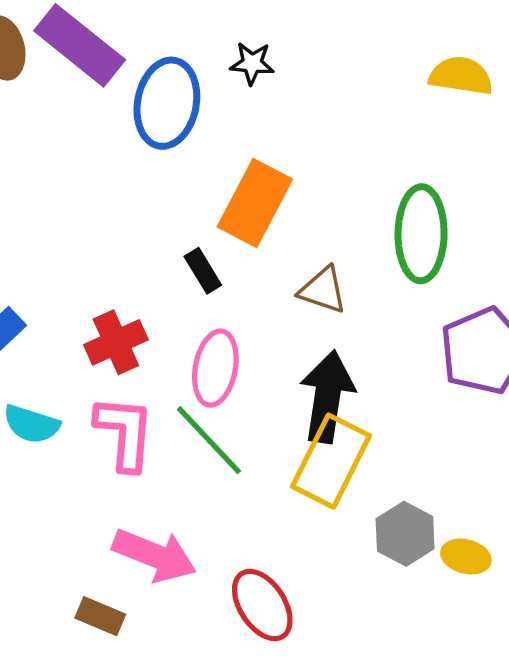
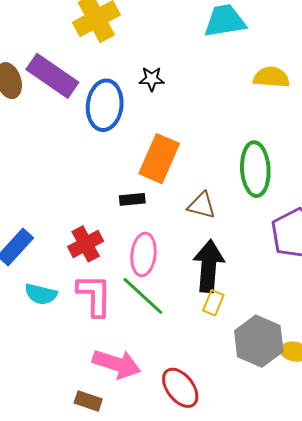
black rectangle: (203, 271) -> (132, 199), turned -60
yellow rectangle: (331, 461) -> (213, 303), size x0.5
gray hexagon: (405, 534) -> (259, 341), size x1.4

